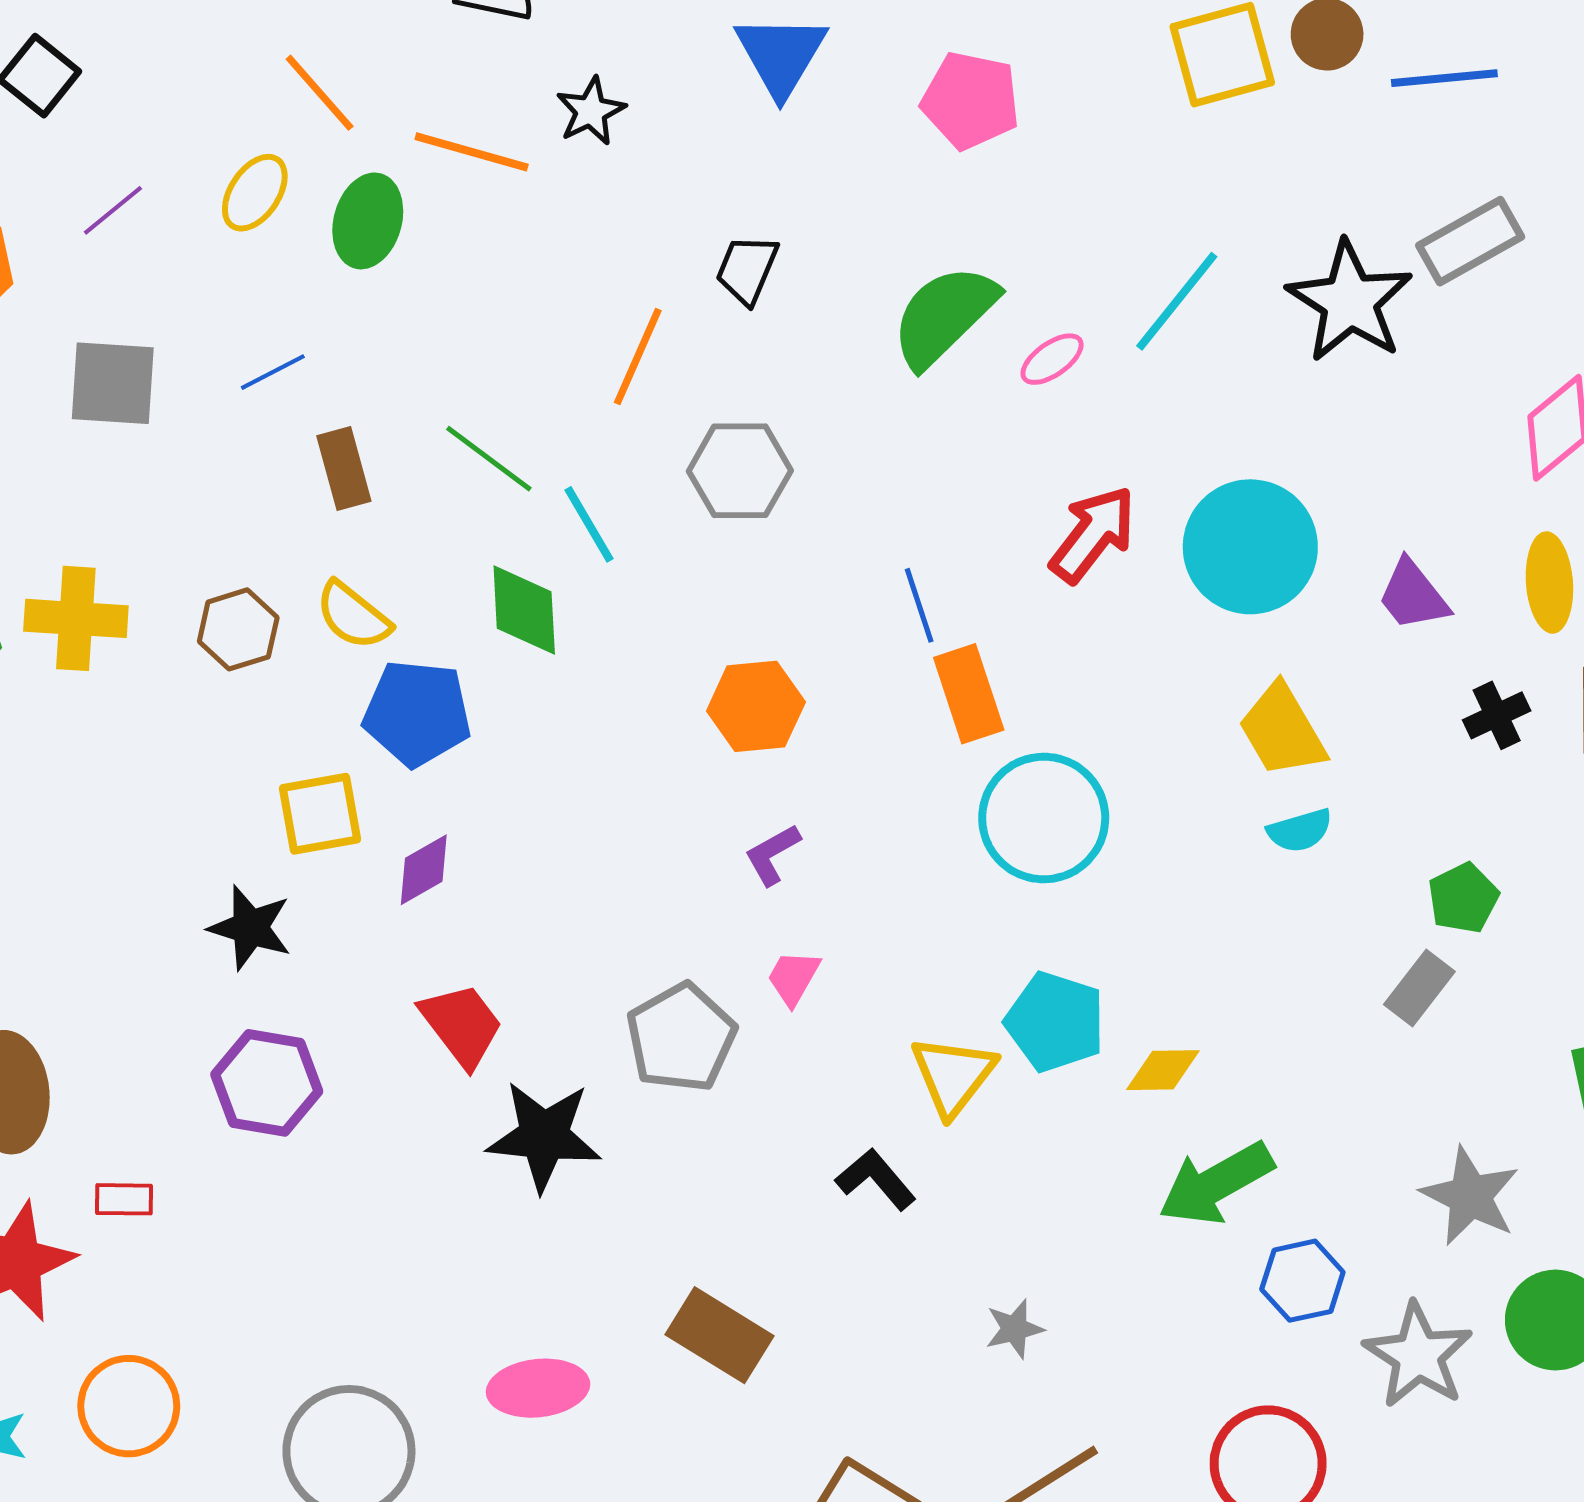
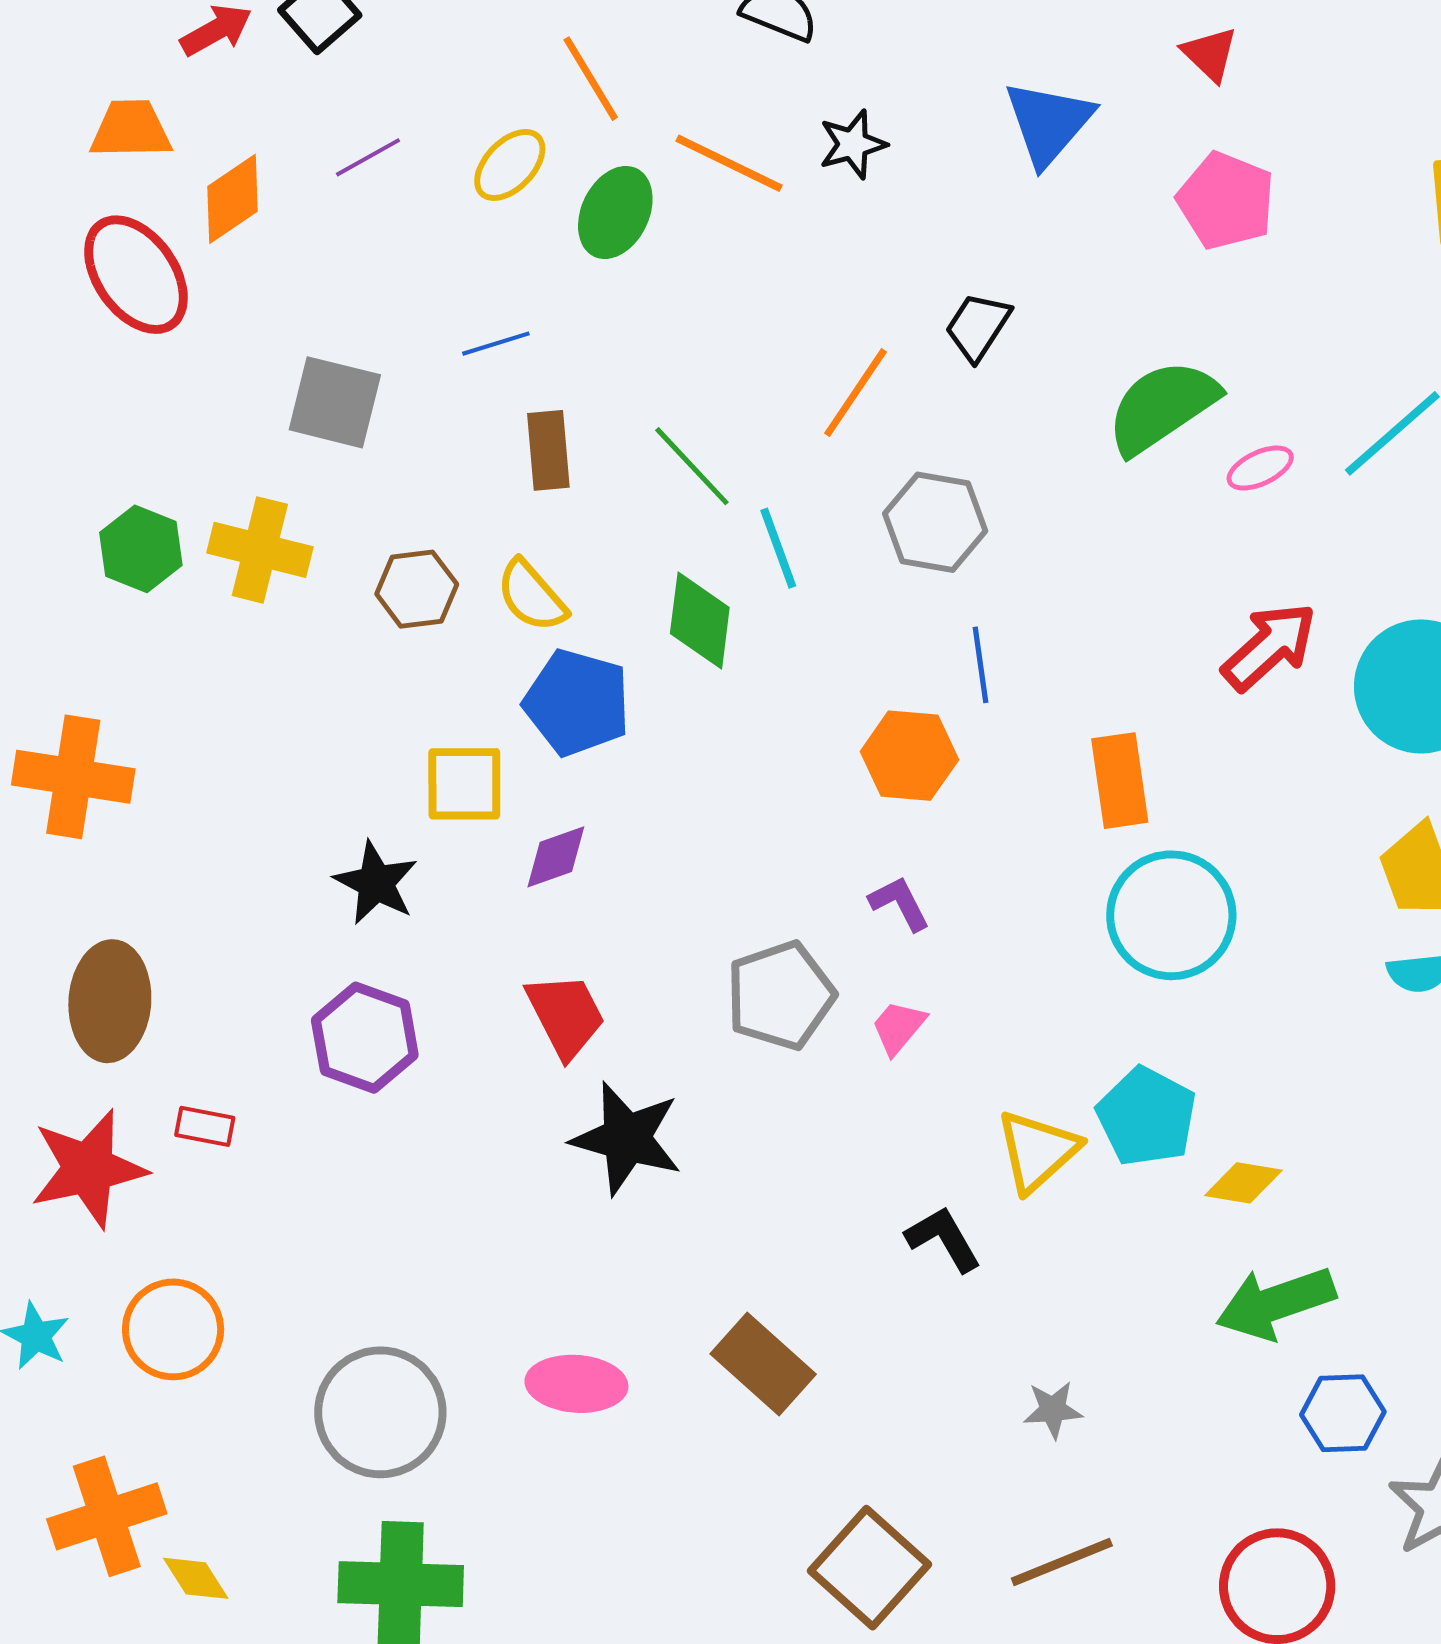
gray square: (113, 383) -> (335, 402), moved
blue line: (919, 605) -> (980, 665), moved
purple L-shape: (772, 855) -> (900, 903), turned 82
gray pentagon: (681, 1038) -> (780, 995), moved

